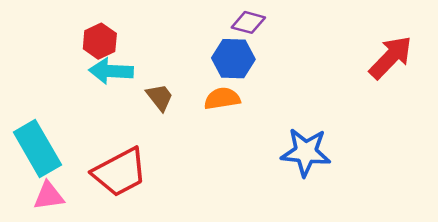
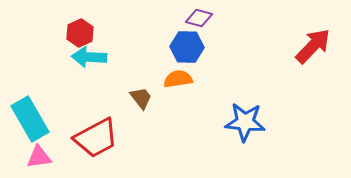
brown trapezoid: (160, 97) -> (141, 98), moved

